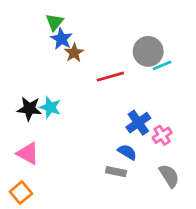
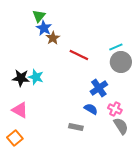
gray circle: (148, 51) -> (121, 62), moved
red line: (110, 77) -> (79, 55), turned 42
pink cross: (162, 135) -> (115, 109), moved, turned -32
gray rectangle: (116, 172) -> (76, 127), moved

